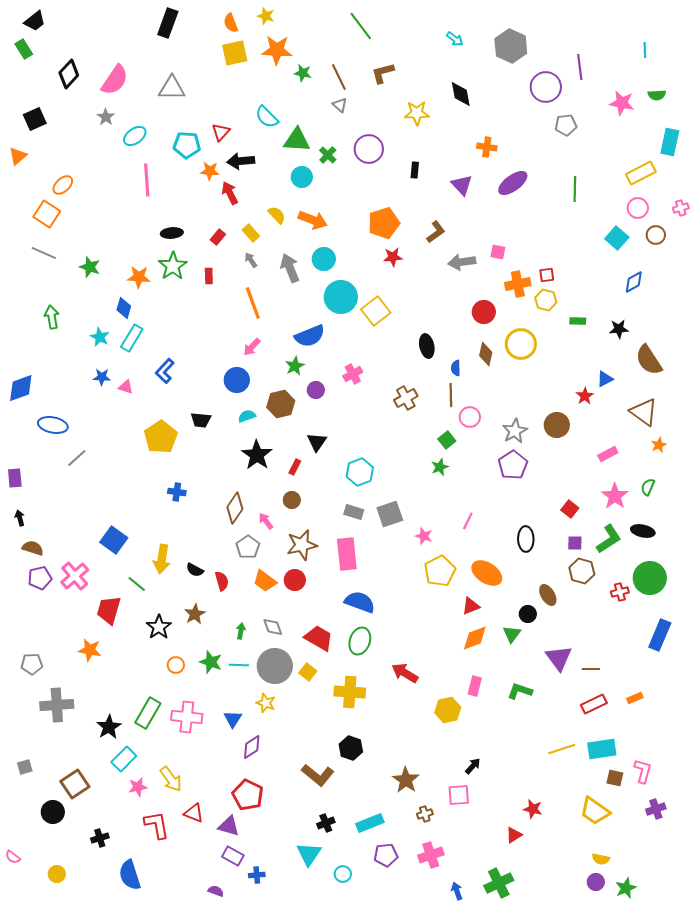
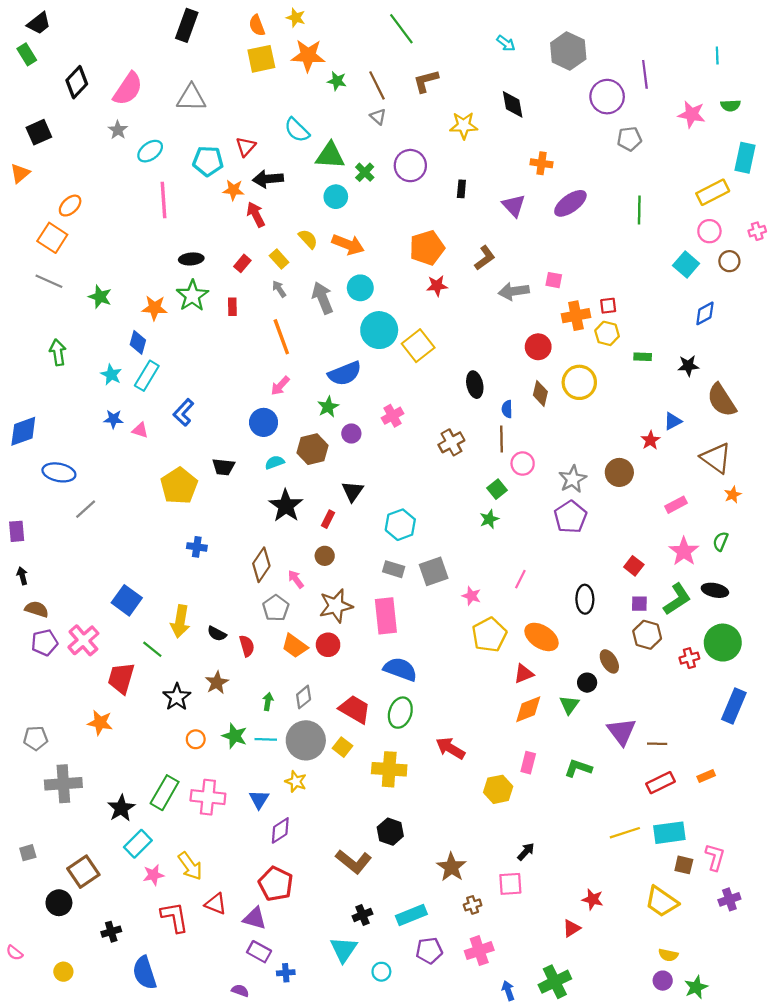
gray diamond: (273, 627) -> (304, 697), turned 70

